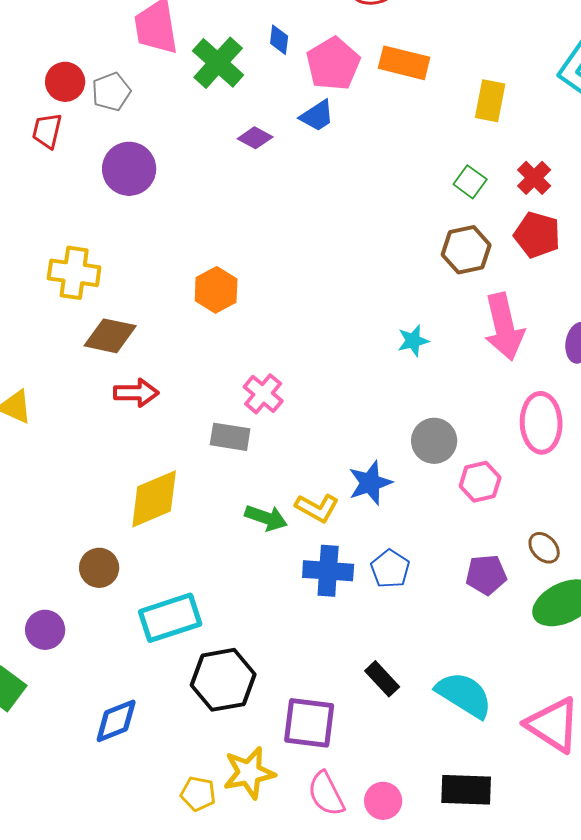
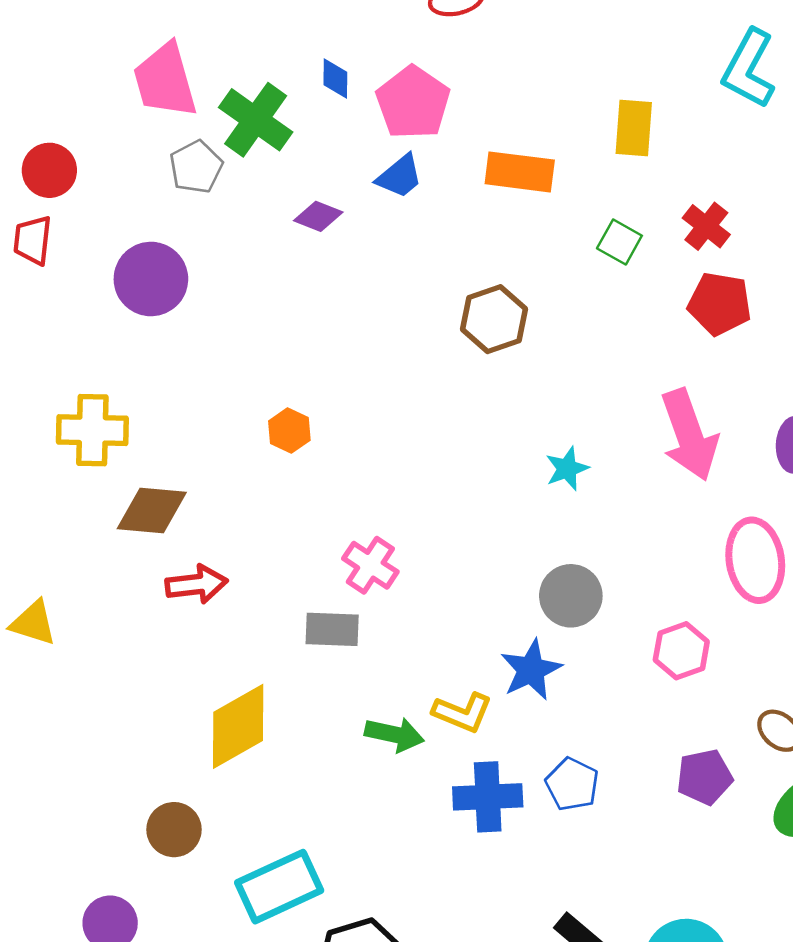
orange rectangle: (404, 63) -> (520, 172), moved
gray pentagon: (111, 92) -> (196, 167), moved
brown hexagon: (466, 250) -> (494, 319), moved
orange hexagon: (216, 290) -> (289, 431), size x0.7
gray circle: (434, 441) -> (571, 596), moved

